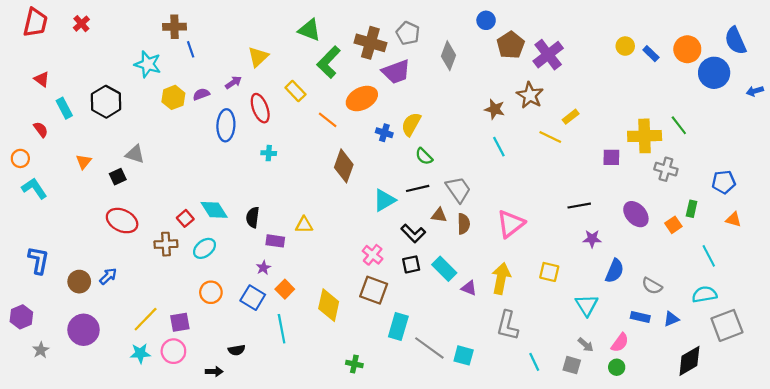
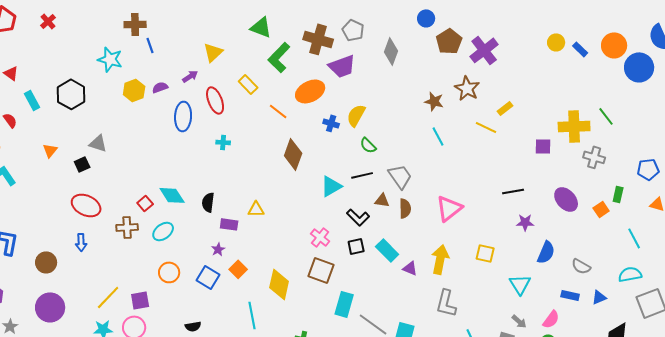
blue arrow: (108, 276) -> (81, 242), moved, turned 132
cyan line: (282, 329) -> (252, 315), moved

